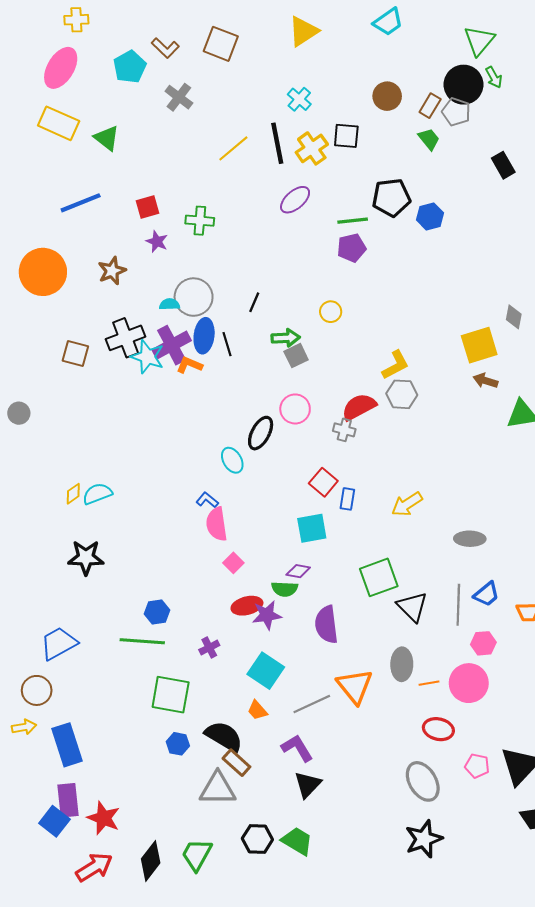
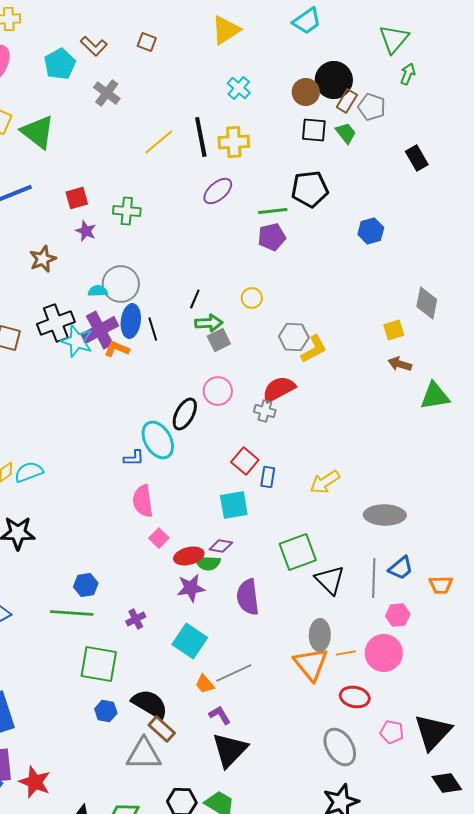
brown square: (221, 44) -> (147, 42), size x0.6
green arrow: (494, 77) -> (408, 74), turned -130
black circle: (464, 85) -> (334, 80), moved
cyan cross: (299, 99) -> (239, 88), moved
black square: (346, 136) -> (314, 130), moved
green triangle: (107, 138) -> (38, 132), size x1.4
yellow cross: (312, 148) -> (234, 142), turned 32
blue hexagon: (430, 216) -> (371, 231), moved
black line: (254, 302) -> (195, 299), moved
gray diamond: (514, 317) -> (427, 303), size x1.4
yellow square: (479, 345) -> (394, 330), size x0.6
gray hexagon: (402, 394) -> (294, 337), moved
cyan ellipse: (232, 460) -> (158, 440), size x1.5
blue L-shape: (207, 500) -> (134, 458), moved, turned 140
gray ellipse: (470, 539) -> (385, 515), size x1.4
red ellipse: (247, 606) -> (189, 556), moved
orange triangle: (355, 686) -> (311, 664), moved
orange trapezoid: (257, 710) -> (205, 684), moved
purple L-shape: (297, 748) -> (220, 715), size x0.7
black triangle: (308, 785) -> (230, 750), size x1.4

